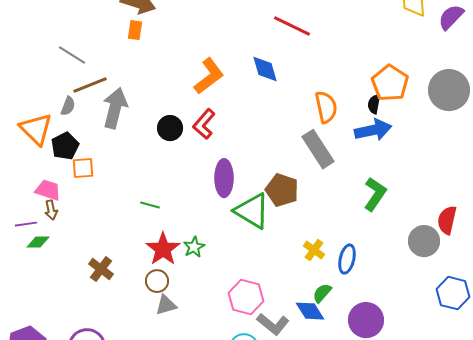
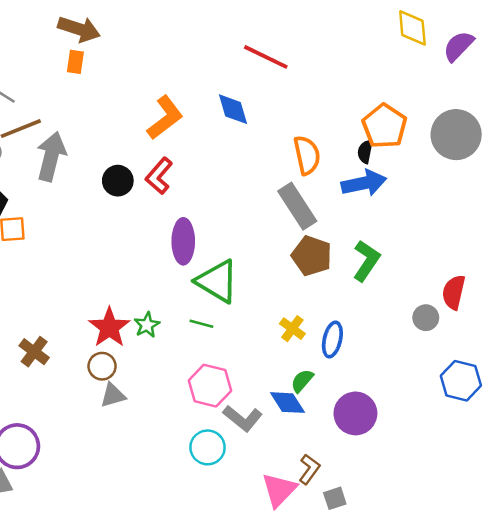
brown pentagon: (282, 190) -> (312, 256), moved
green line: (150, 205) -> (201, 324), moved
gray circle: (424, 241) -> (426, 318), size x0.7

